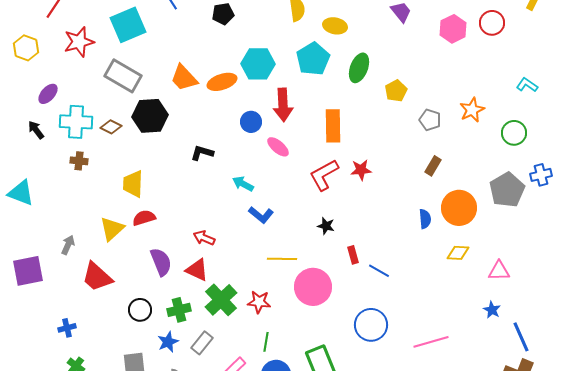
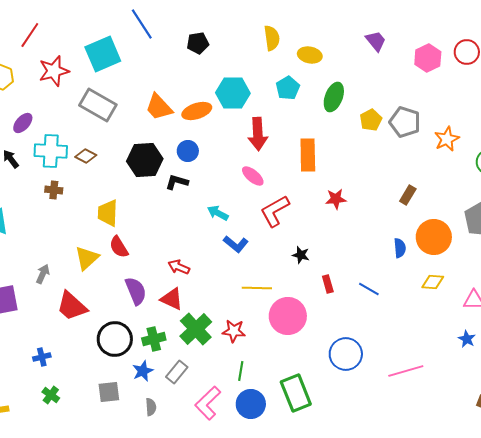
cyan pentagon: (313, 59) -> (288, 88), size x0.7
black hexagon: (150, 116) -> (145, 160), moved
gray pentagon: (430, 120) -> (405, 122), moved, size x1.4
blue circle: (251, 122) -> (188, 151), moved
red L-shape: (324, 175) -> (275, 211), moved
red semicircle: (144, 218) -> (119, 247), turned -105
blue line: (379, 271) -> (369, 289), moved
black circle: (140, 310) -> (115, 339), size x1.5

